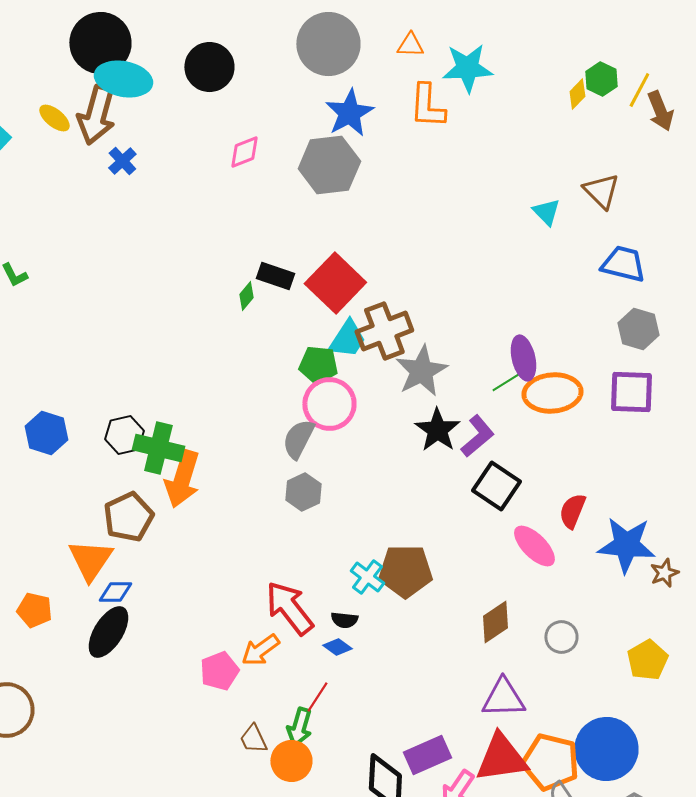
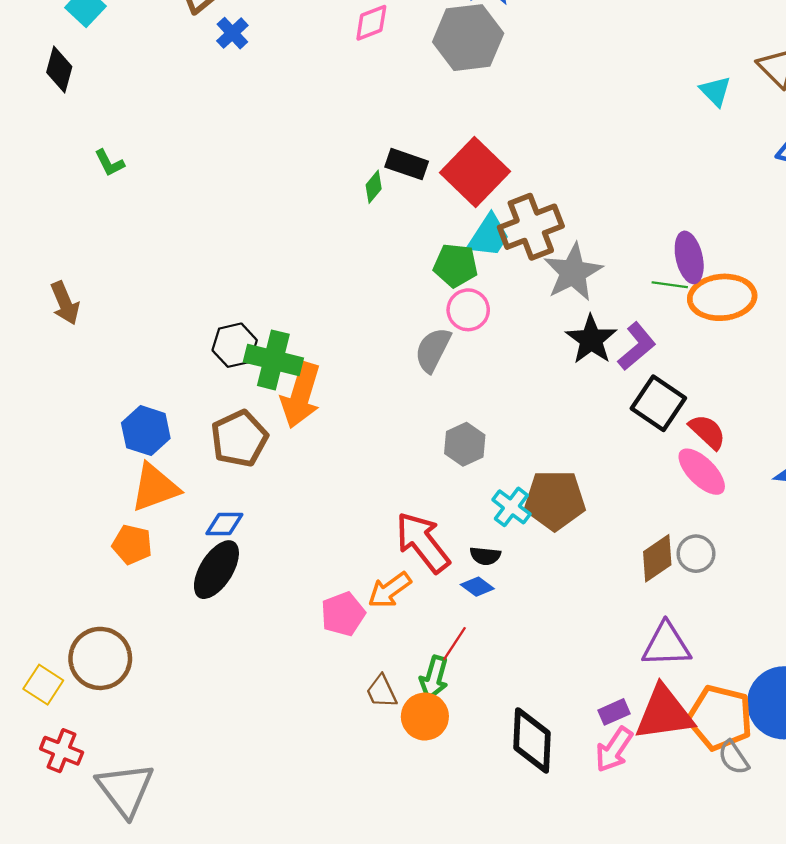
green line: (506, 382) -> (670, 285), turned 40
pink circle: (329, 404) -> (468, 310), size x0.7
blue hexagon: (46, 433) -> (146, 431), moved
gray hexagon: (303, 492) -> (465, 444), moved
red semicircle: (572, 511) -> (707, 432), moved, turned 111
orange triangle: (90, 560) -> (155, 488), moved, turned 36
gray circle: (561, 637) -> (696, 554), moved
purple rectangle: (427, 755) -> (614, 712), moved, size x0.6

